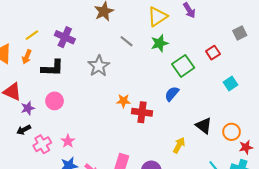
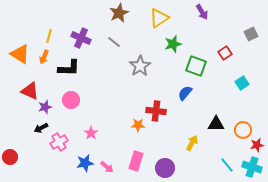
yellow triangle: (157, 17) -> (159, 18), moved
yellow line: (32, 35) -> (49, 36), turned -40
gray line: (127, 41) -> (114, 42), moved
gray star: (99, 66) -> (140, 66), moved
green square: (183, 66) -> (196, 66), turned -35
orange star: (123, 101) -> (138, 125), moved
black triangle: (204, 126) -> (216, 124), turned -36
pink star: (68, 141) -> (91, 133), moved

